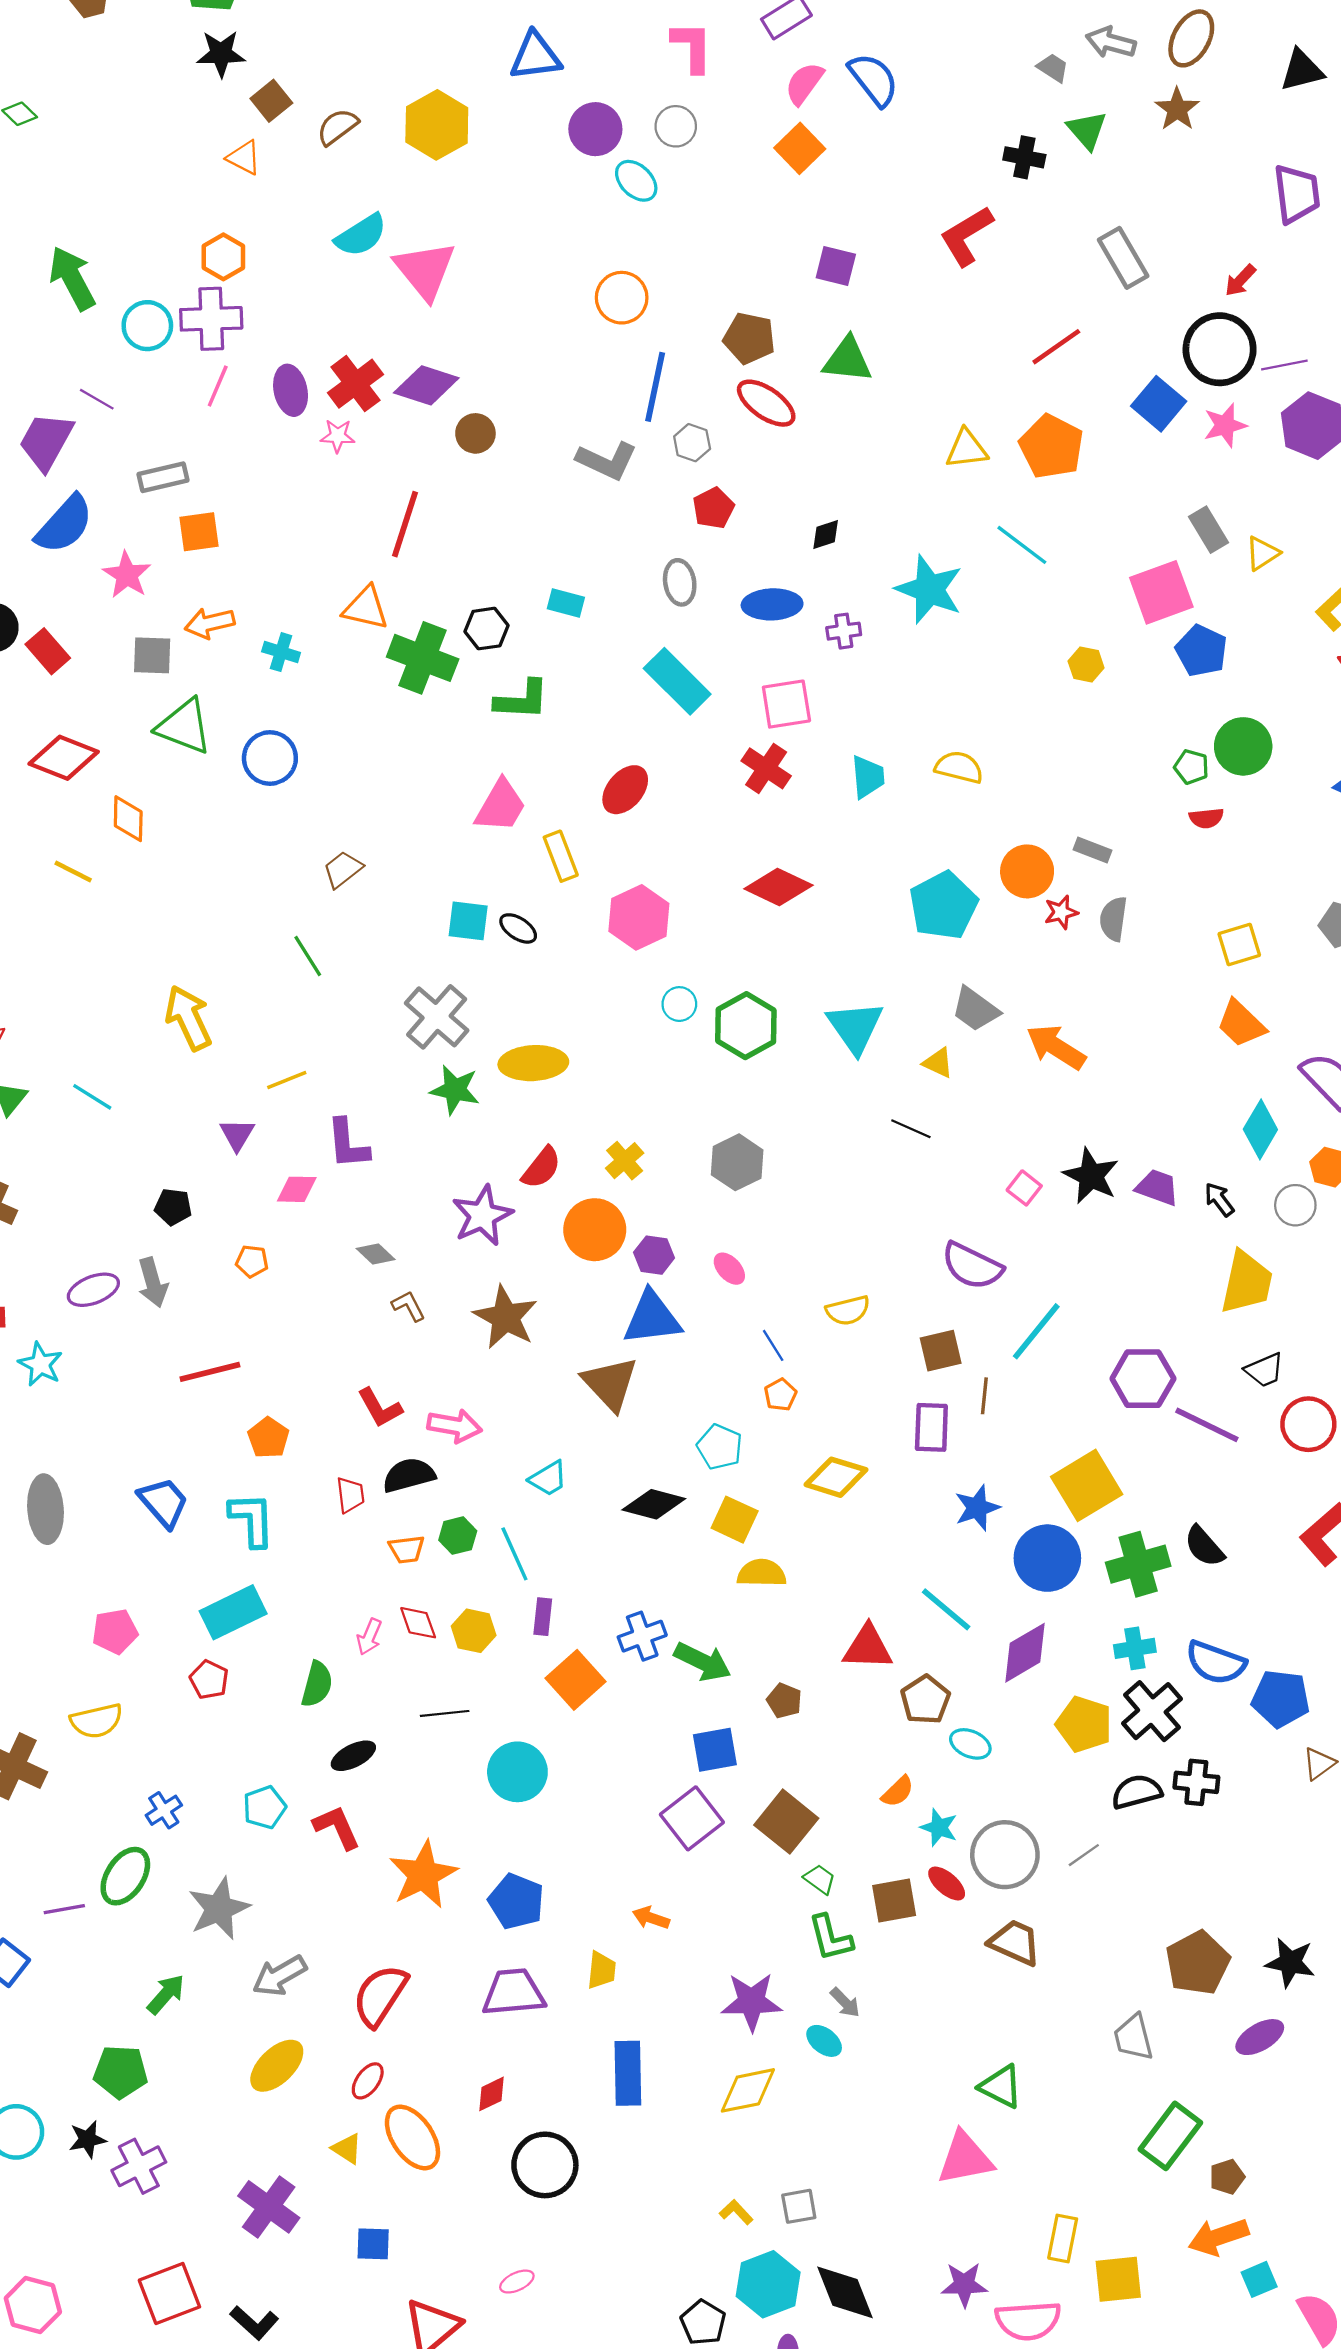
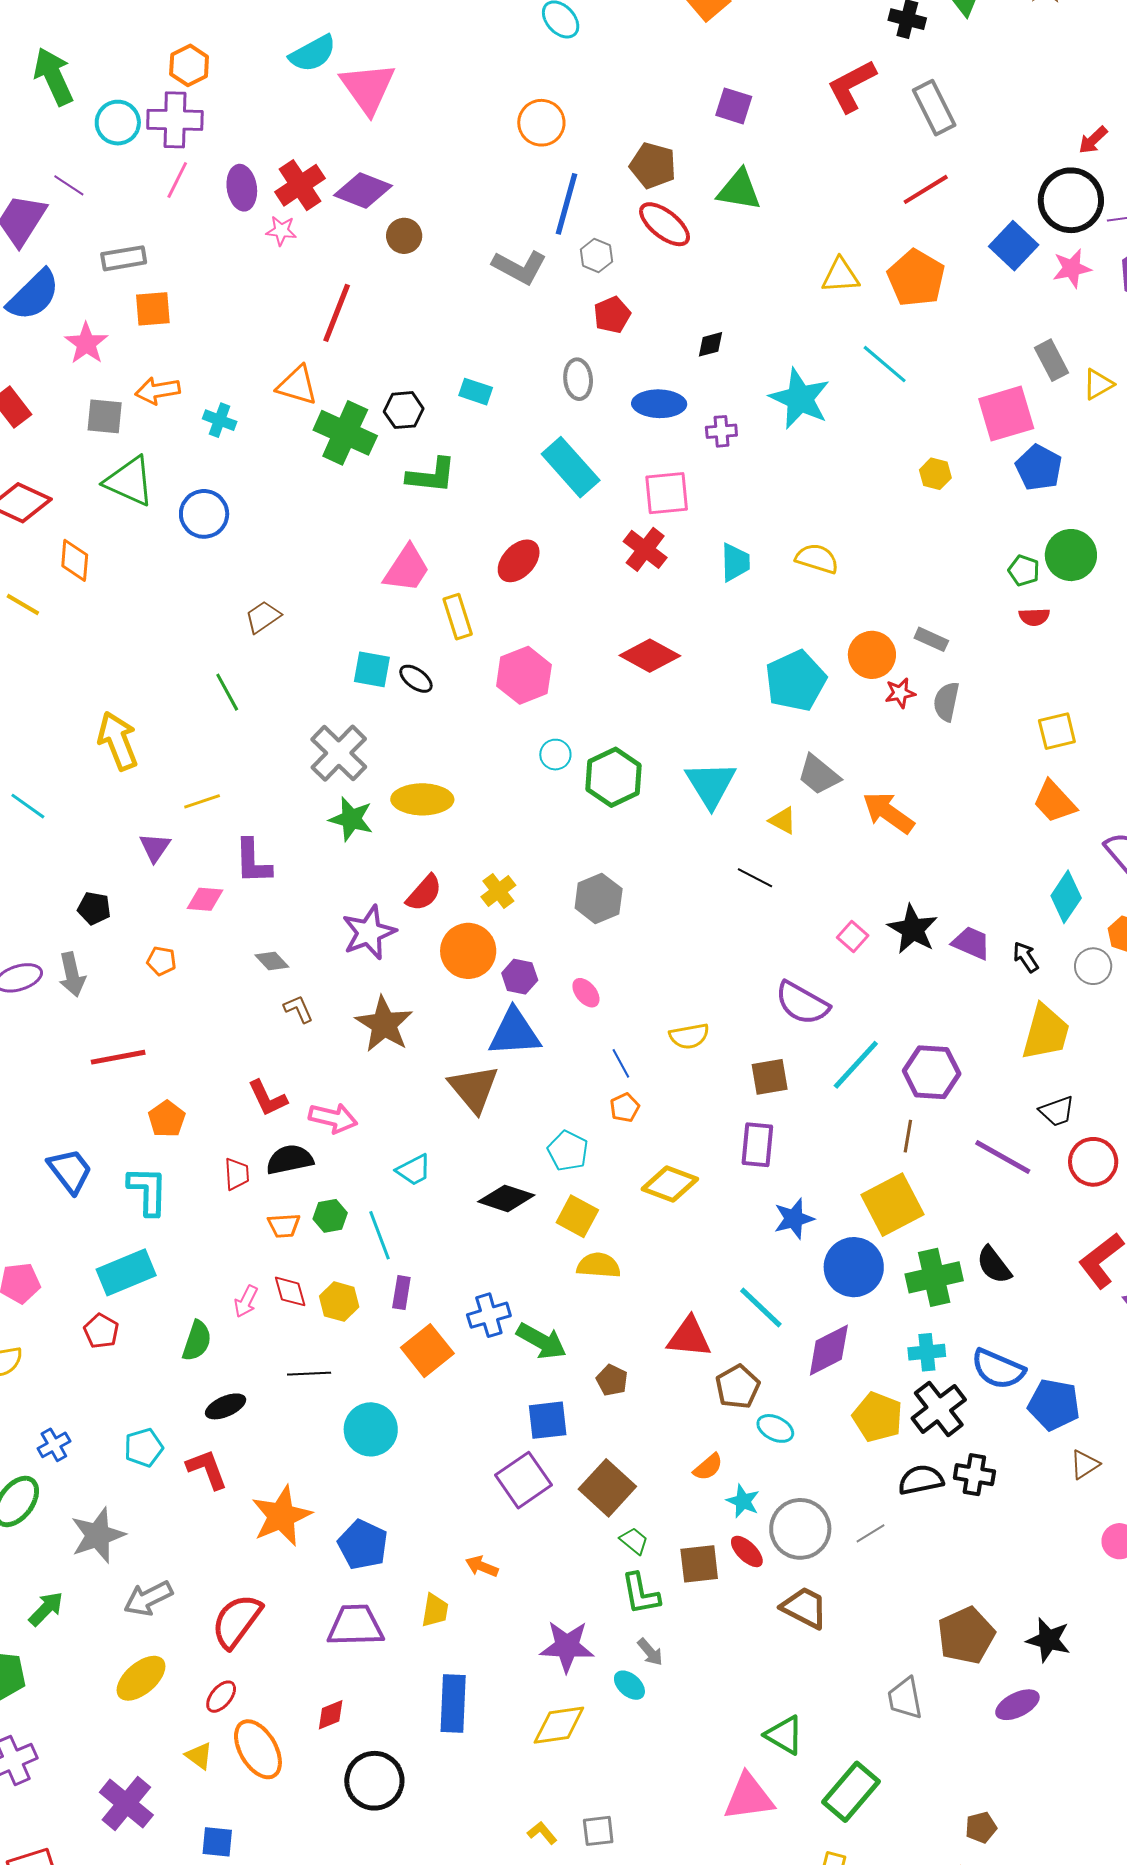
gray rectangle: (1123, 258) -> (934, 108), moved
purple hexagon: (1143, 1379) -> (932, 1072), moved
brown line: (984, 1396) -> (908, 1136), moved
green rectangle: (1170, 2136) -> (851, 1792), moved

